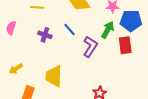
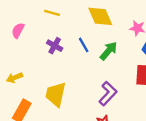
green arrow: (108, 30) -> (109, 51), moved
purple L-shape: (90, 47) -> (108, 94), moved

